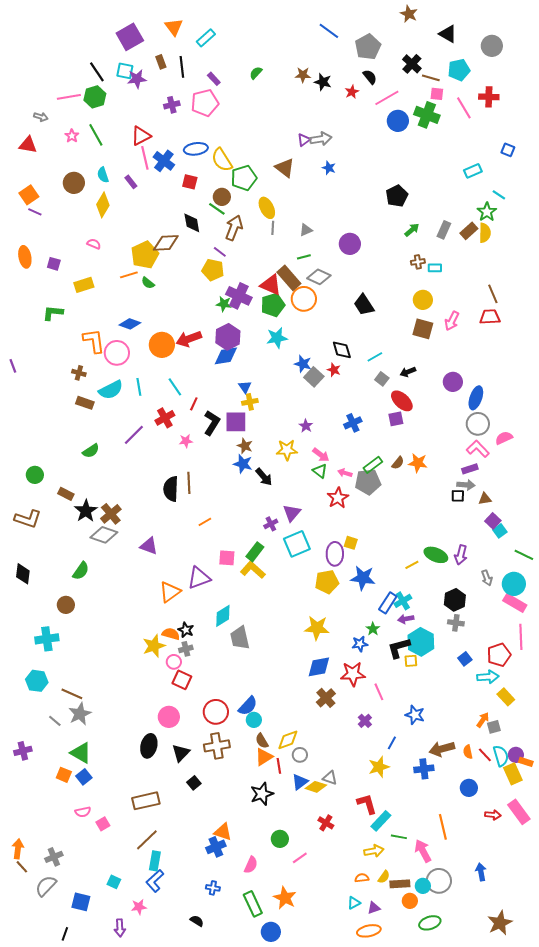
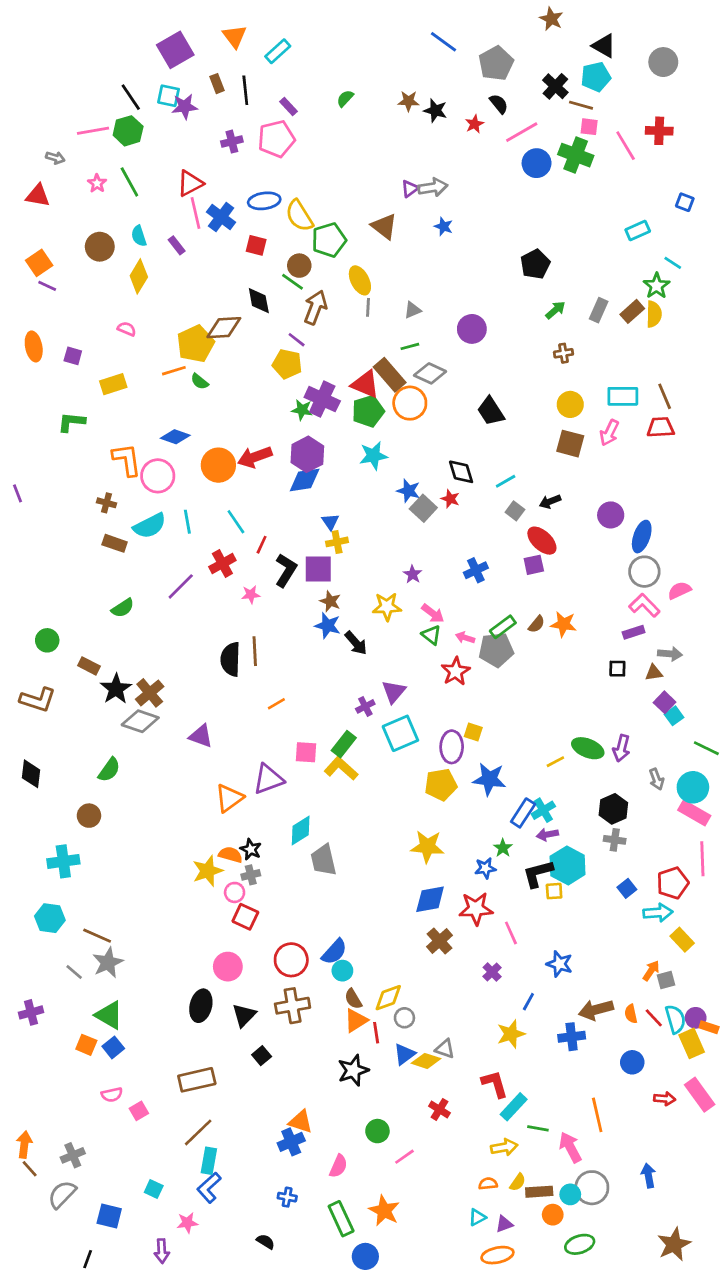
cyan pentagon: (459, 70) -> (596, 77), moved
cyan rectangle: (435, 268) -> (623, 396), moved, size x1.6
gray arrow: (466, 485) -> (670, 654), moved

